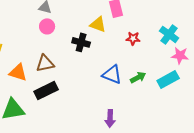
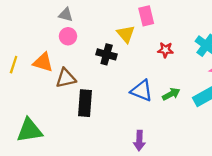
yellow triangle: (98, 24) -> (126, 34), turned 30
orange triangle: (18, 72) -> (43, 62), moved
black rectangle: (46, 90) -> (85, 103), moved, turned -60

